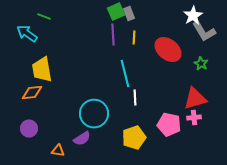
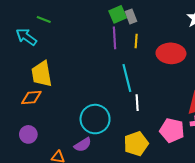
red ellipse: (168, 50) -> (171, 53), turned -36

